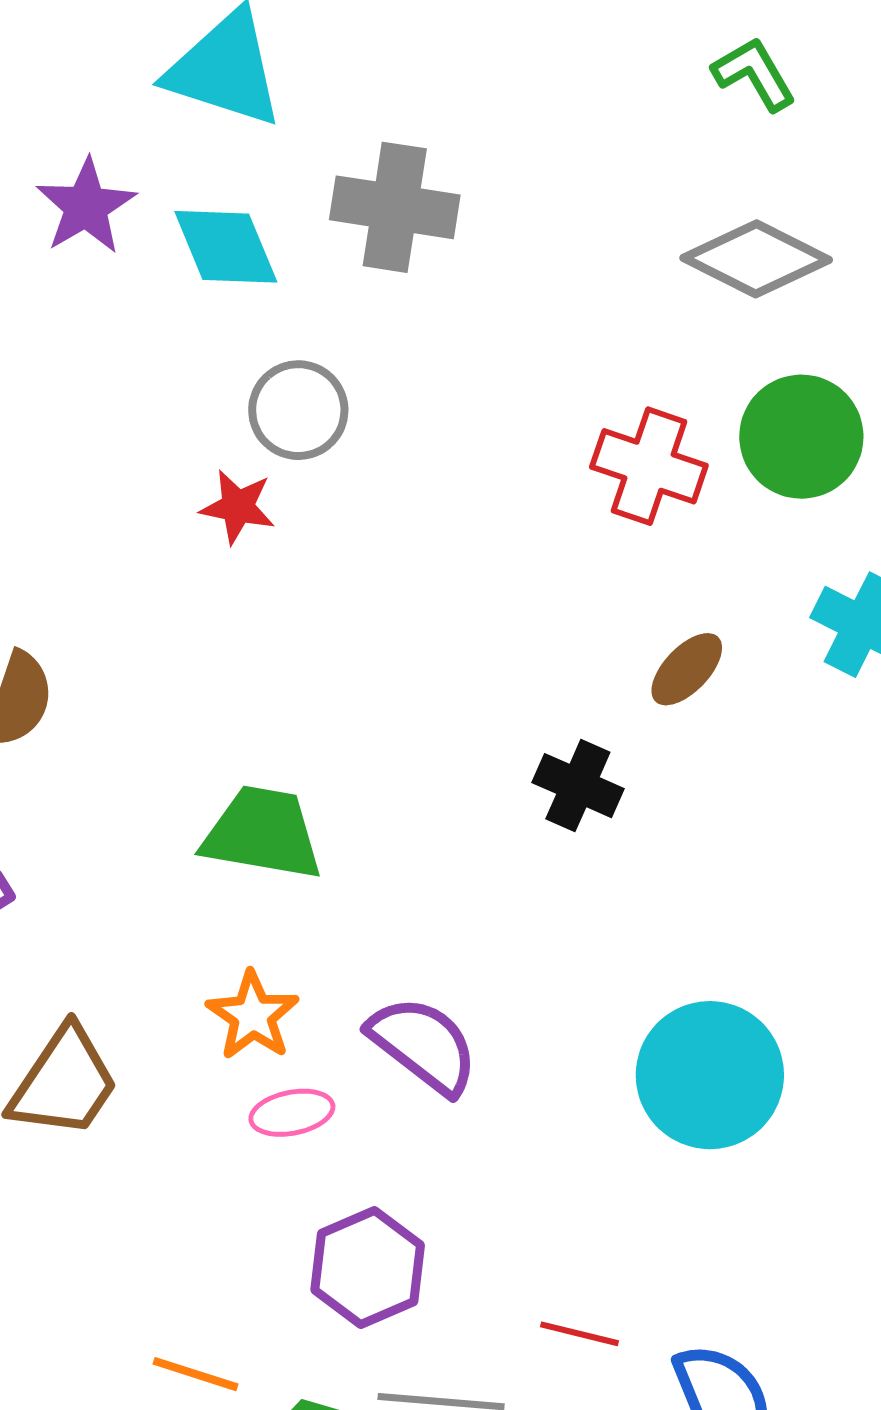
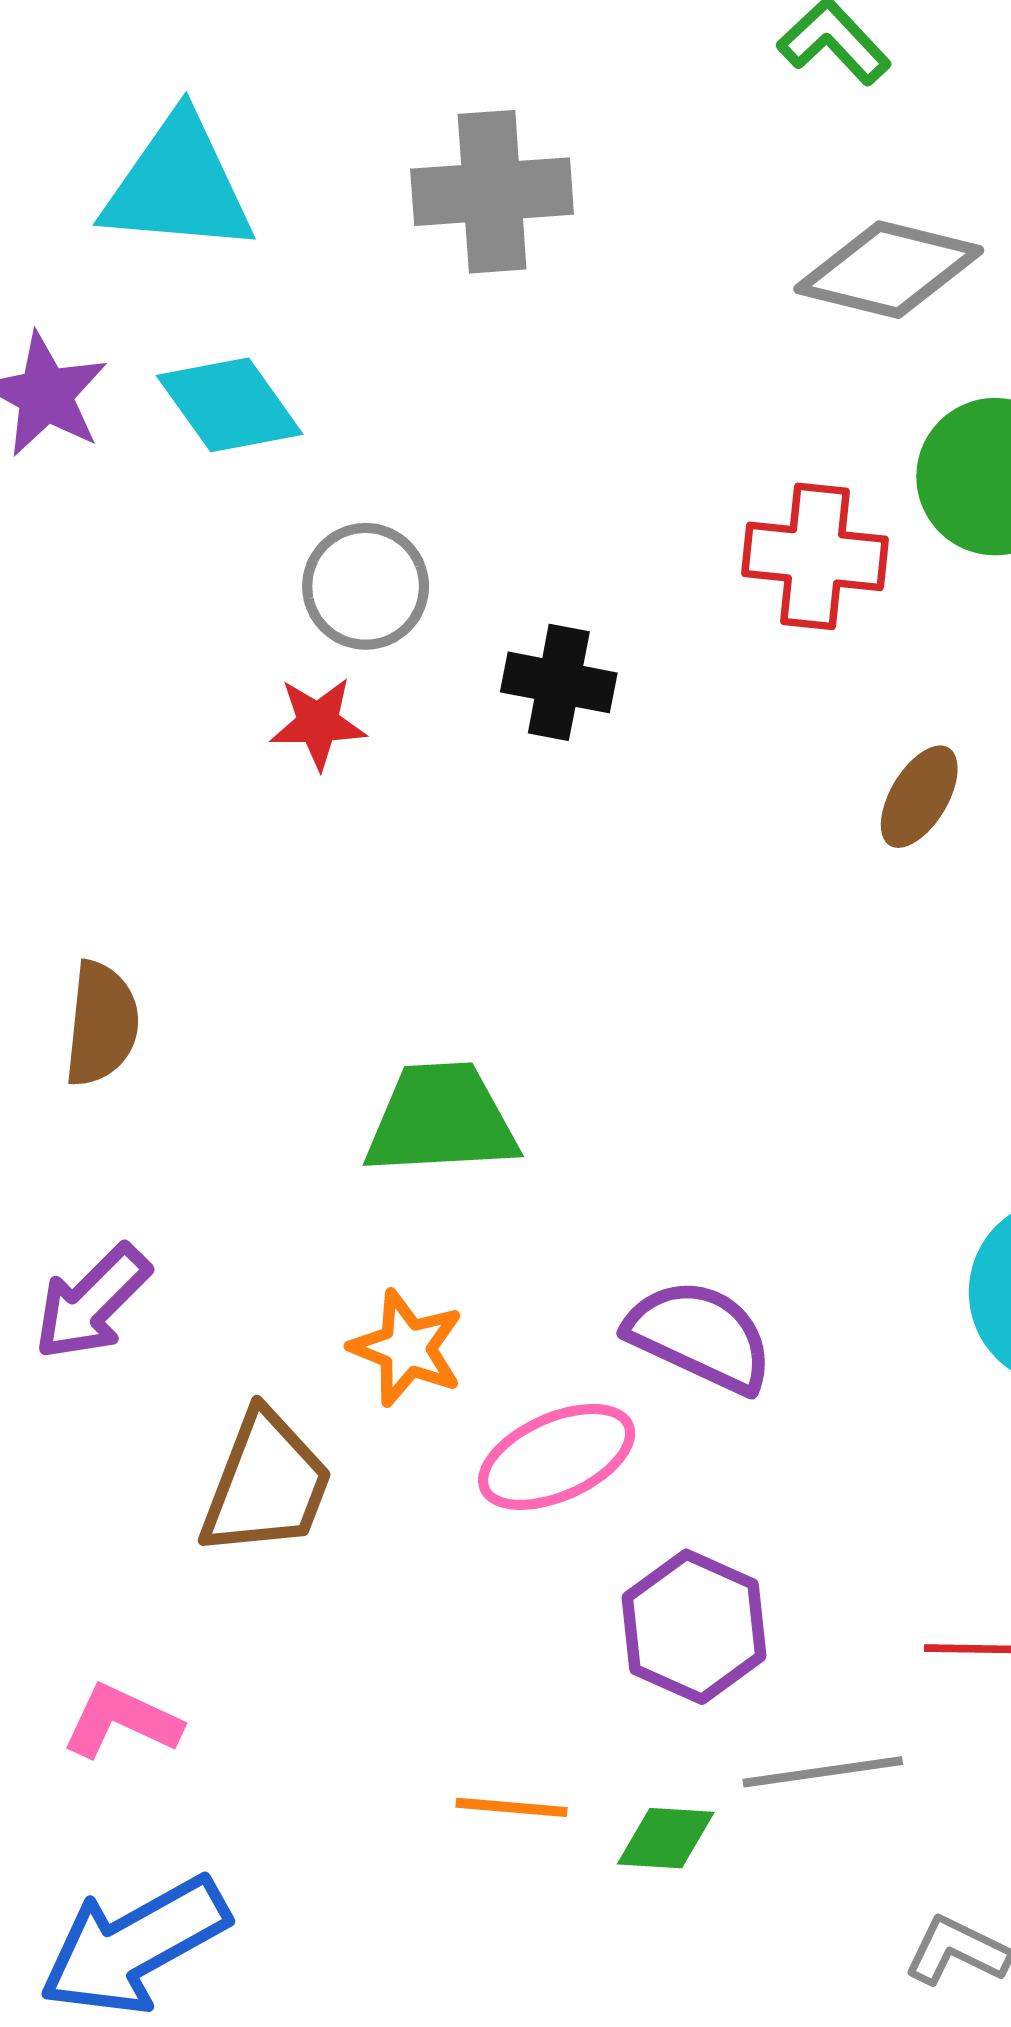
gray cross: (395, 207) -> (492, 192), moved
black cross: (578, 786) -> (559, 682), moved
orange star: (253, 1016) -> (407, 1348), moved
pink ellipse: (292, 1113) -> (557, 1457), size x1.5

